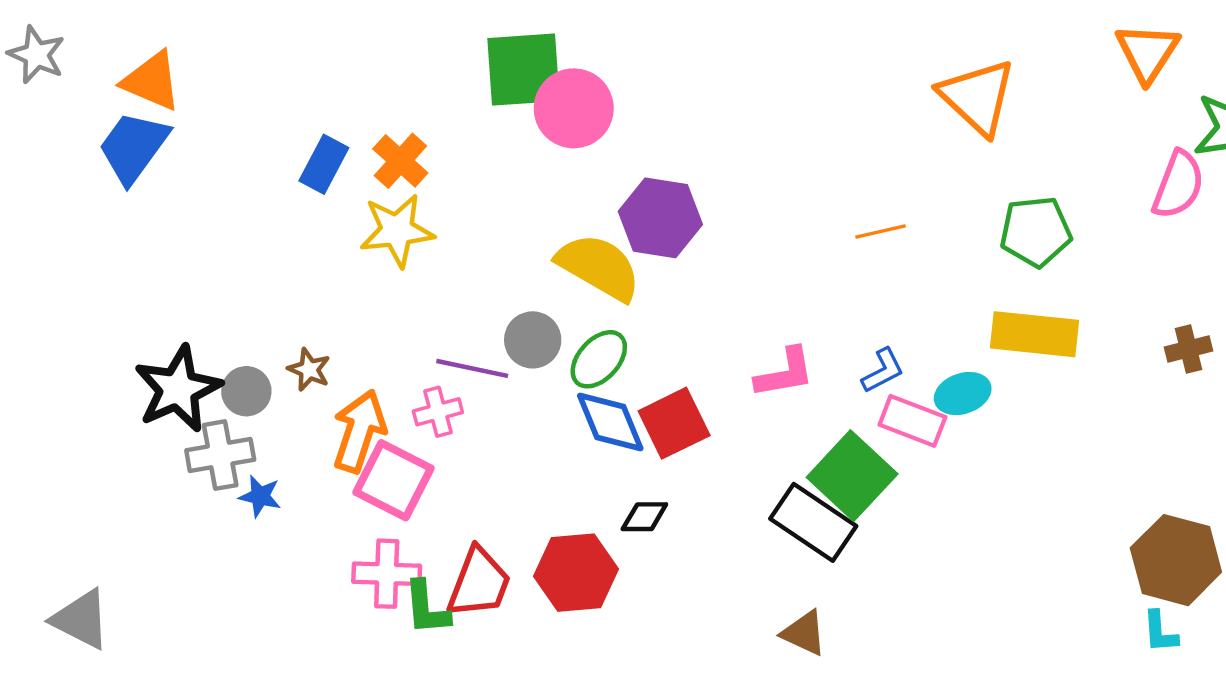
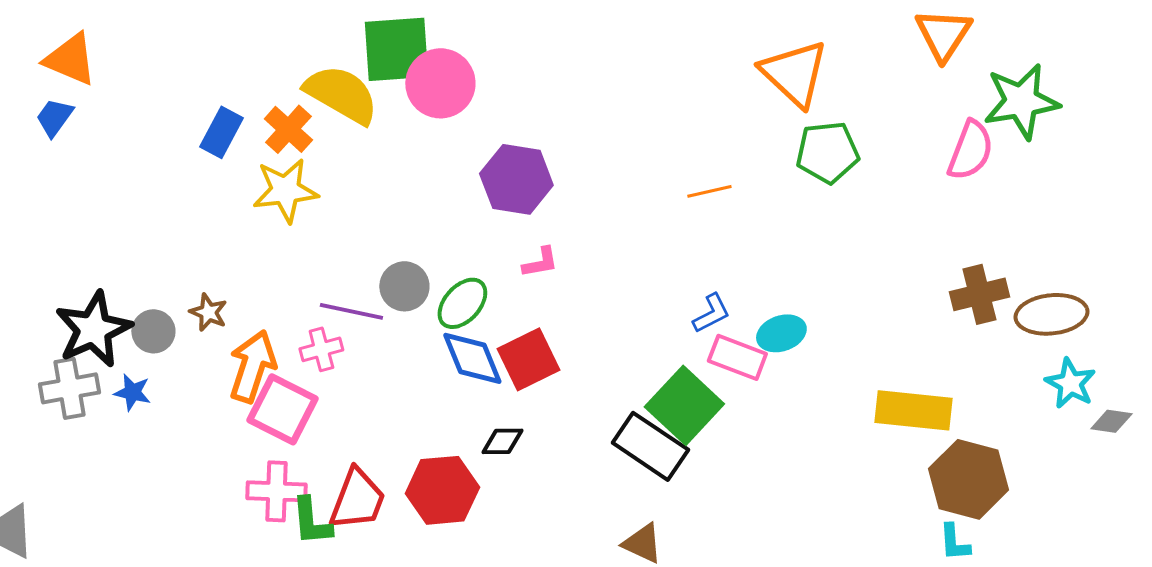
blue trapezoid: (133, 147) -> (54, 117), size x0.6
green pentagon: (1036, 232) -> (827, 152), moved
yellow semicircle: (599, 267) -> (341, 94), moved
yellow rectangle: (1035, 334) -> (913, 410), moved
brown cross: (1189, 349) -> (979, 294), size x1.4
pink L-shape: (785, 373) -> (540, 262), moved, size x0.7
gray cross: (220, 455) -> (69, 388), moved
blue star: (260, 496) -> (132, 392), moved

